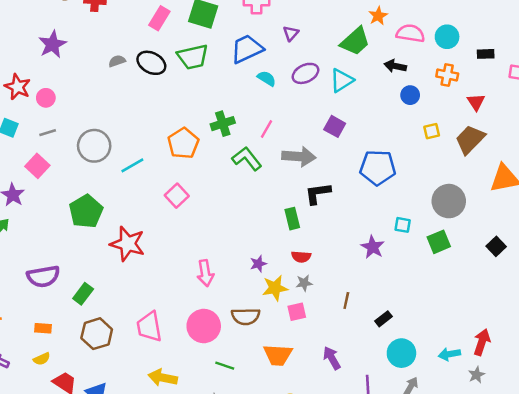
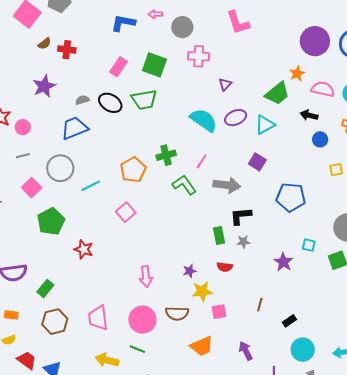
purple star: (52, 44) -> (44, 86), moved
blue trapezoid: (247, 49) -> (74, 128), moved
cyan semicircle: (267, 78) -> (204, 120), size x1.8
pink square: (37, 166) -> (32, 188), moved
red star: (128, 244) -> (84, 249), size x0.7
gray star: (304, 283) -> (243, 242), moved
orange trapezoid: (278, 355) -> (202, 346), turned -30
green line: (225, 366) -> (137, 349), moved

